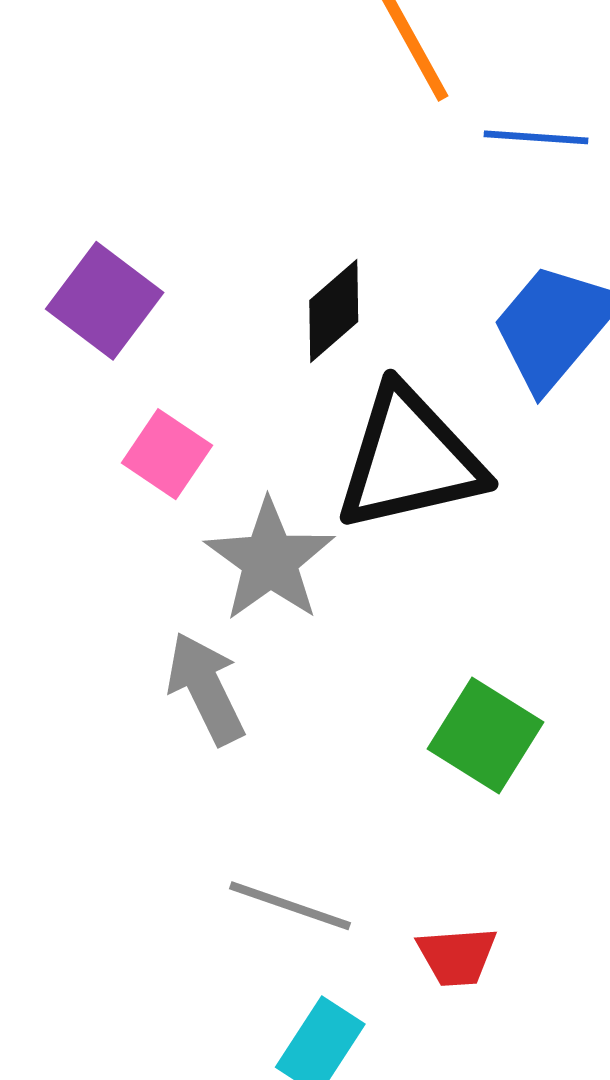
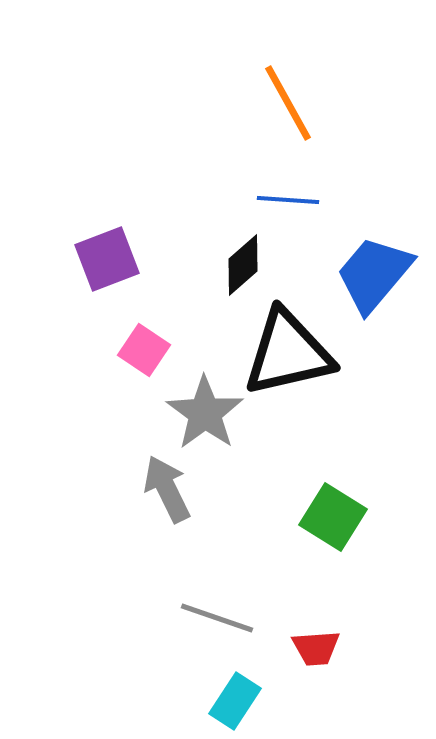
blue line: (536, 137) -> (288, 200), moved
purple square: (105, 301) -> (107, 259), turned 32

